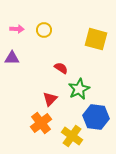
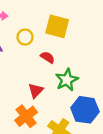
yellow circle: (44, 30) -> (25, 37), moved
yellow square: (96, 39) -> (57, 26), moved

